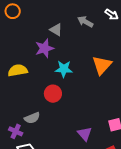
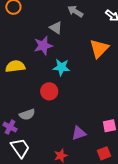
gray arrow: (85, 22) -> (75, 11), moved
orange triangle: (102, 65) -> (99, 49), moved
purple triangle: (85, 134) -> (79, 133), turned 49

